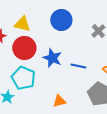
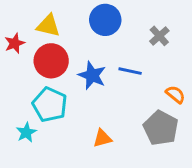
blue line: (78, 66) -> (130, 71), moved

